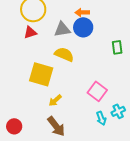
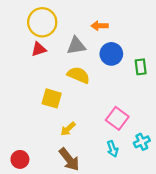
blue circle: (83, 27) -> (111, 54), moved
yellow square: (41, 74) -> (52, 98), size x0.7
cyan arrow: (101, 118) -> (113, 149), moved

